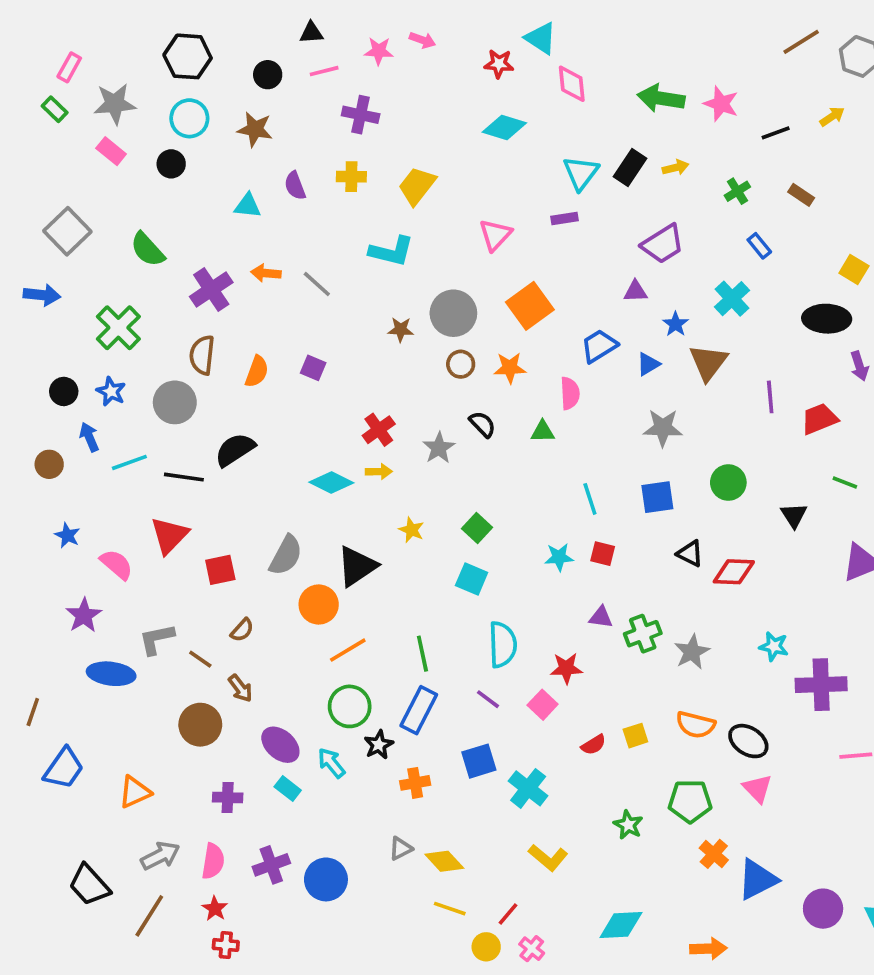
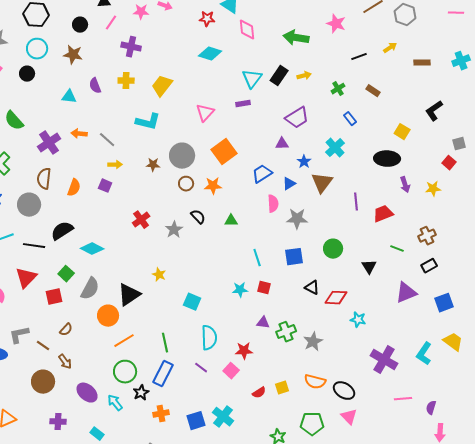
pink line: (324, 71) -> (111, 23), turned -42
pink star: (721, 104) -> (336, 24), moved
pink semicircle: (570, 393) -> (273, 204), moved
yellow arrow: (379, 472) -> (115, 165), moved
cyan diamond: (331, 483) -> (92, 249), moved
green square: (477, 528) -> (66, 274), moved
cyan star: (774, 646) -> (358, 320), moved
purple cross: (821, 685) -> (384, 360), turned 32
blue square: (479, 761) -> (196, 421), moved
cyan rectangle: (288, 788) -> (97, 434), moved

